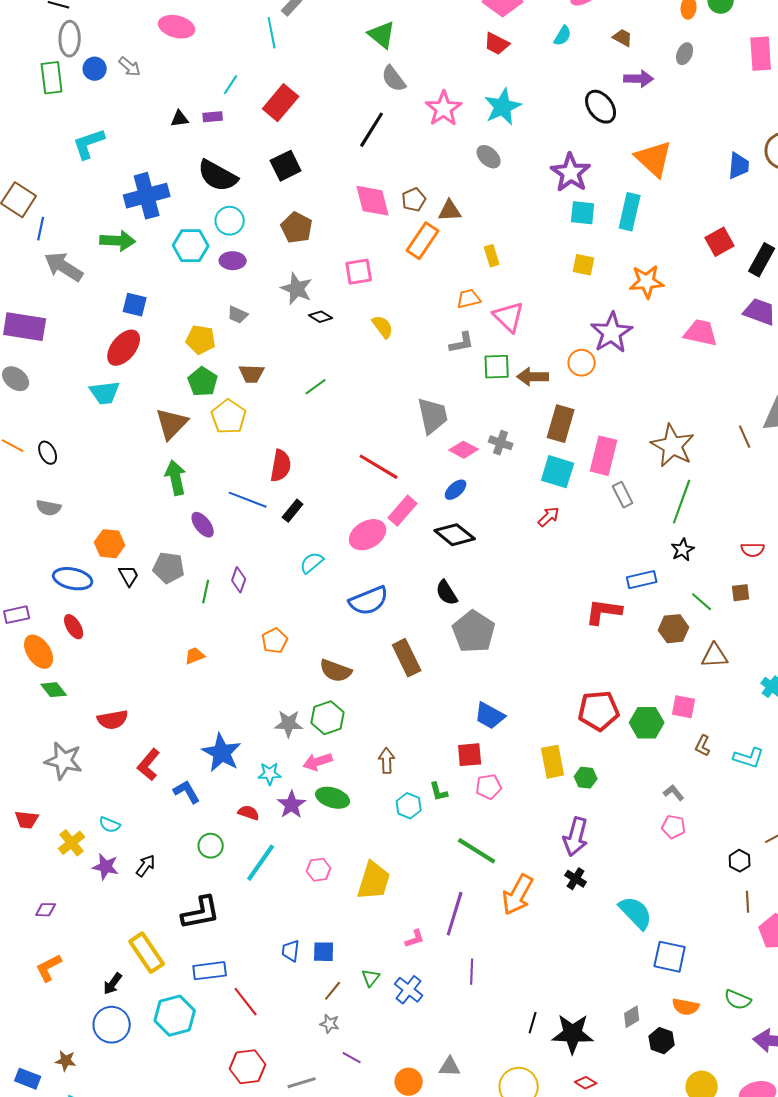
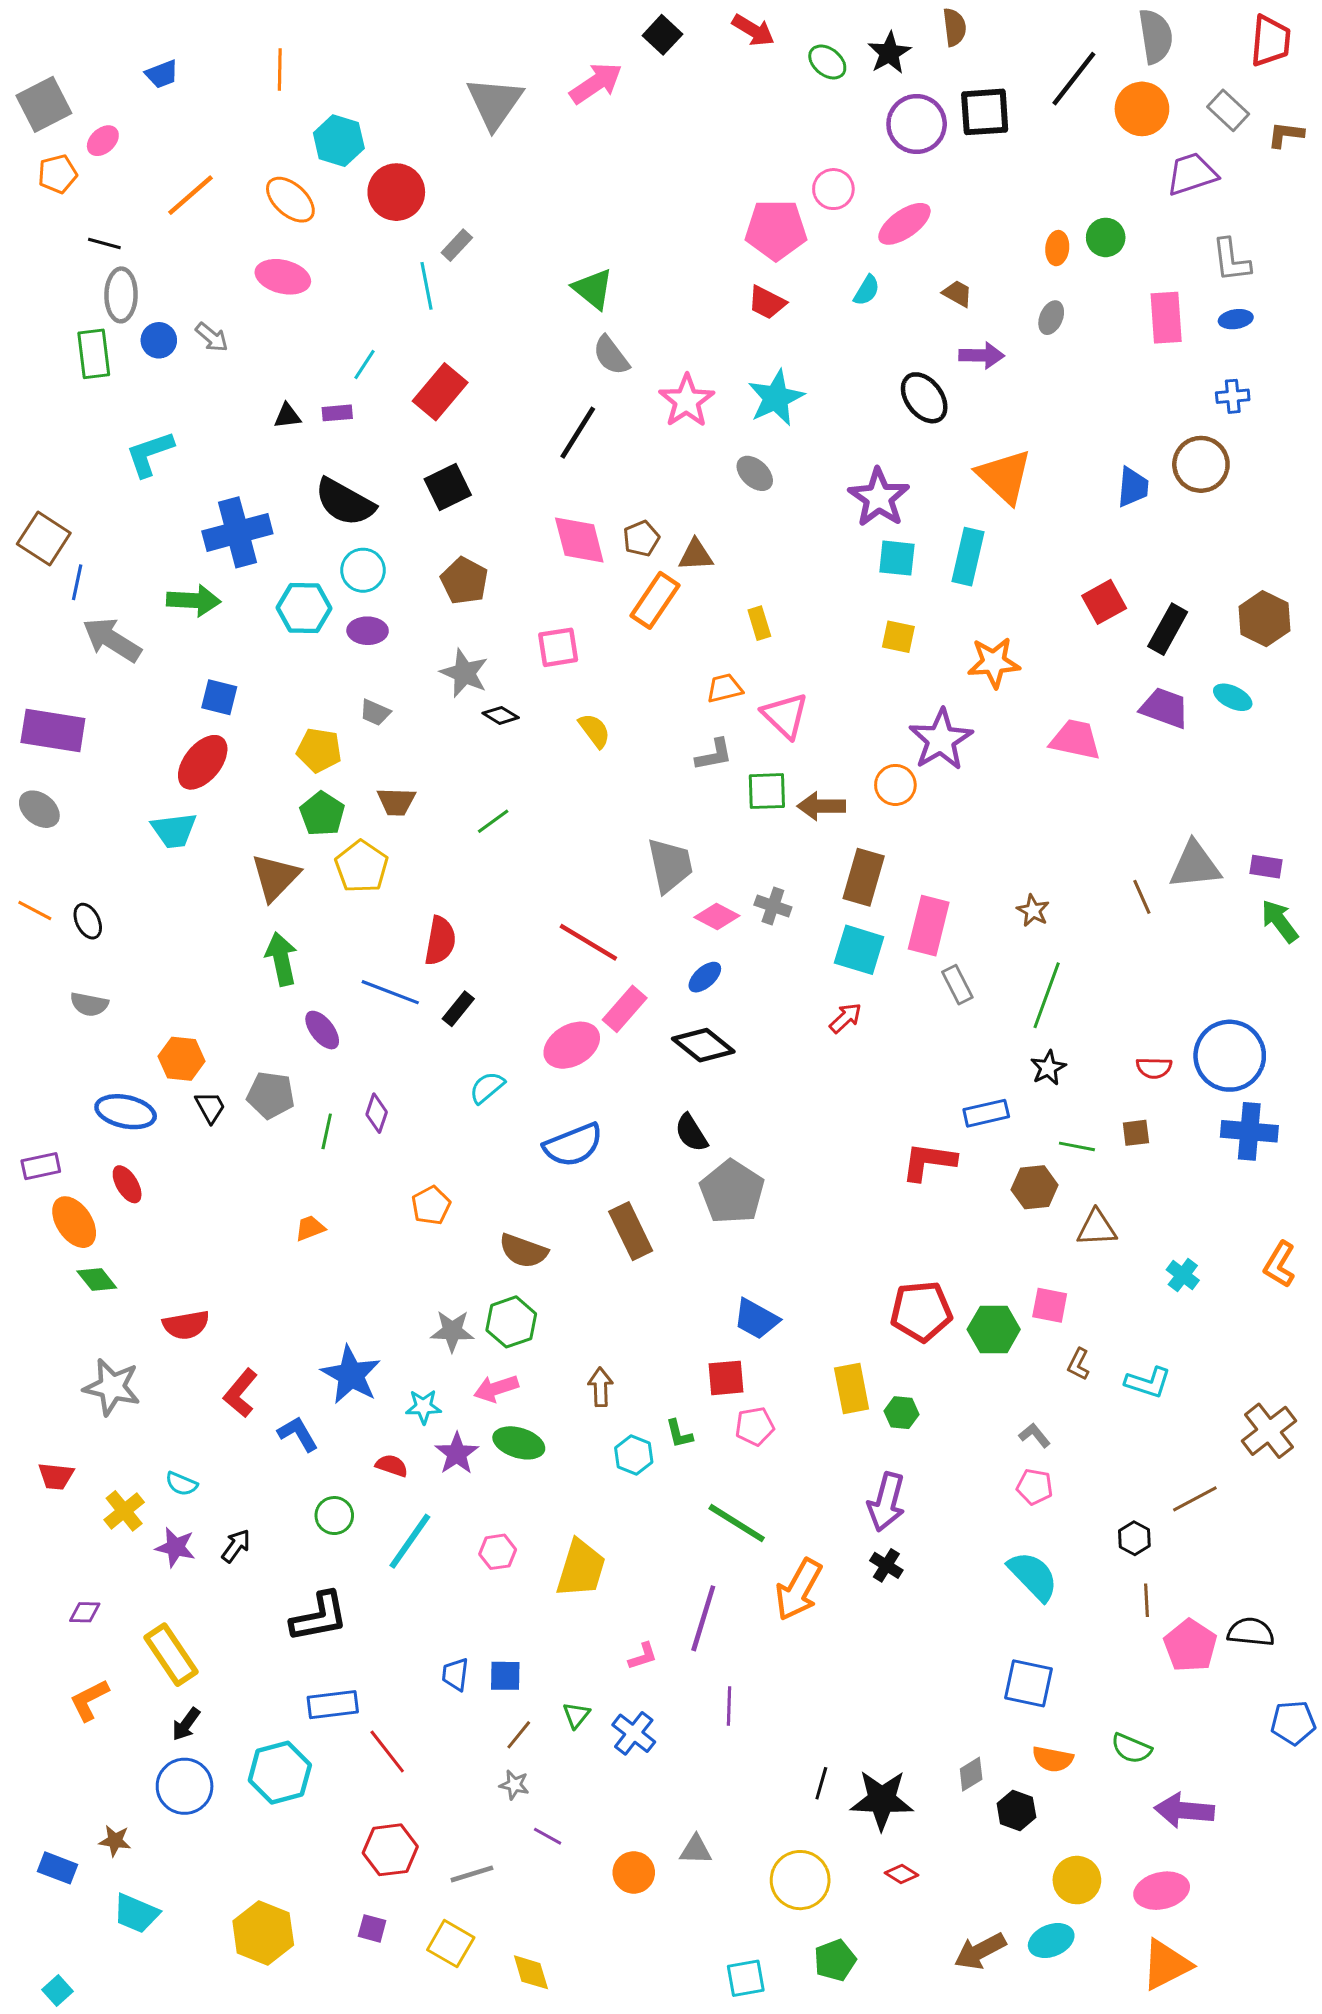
brown star: (673, 446) -> (1033, 911), size x0.5
green line: (702, 602) -> (1077, 1146), turned -30
cyan semicircle: (636, 913) -> (1033, 1576), moved
yellow rectangle: (147, 953) -> (171, 1655), moved

